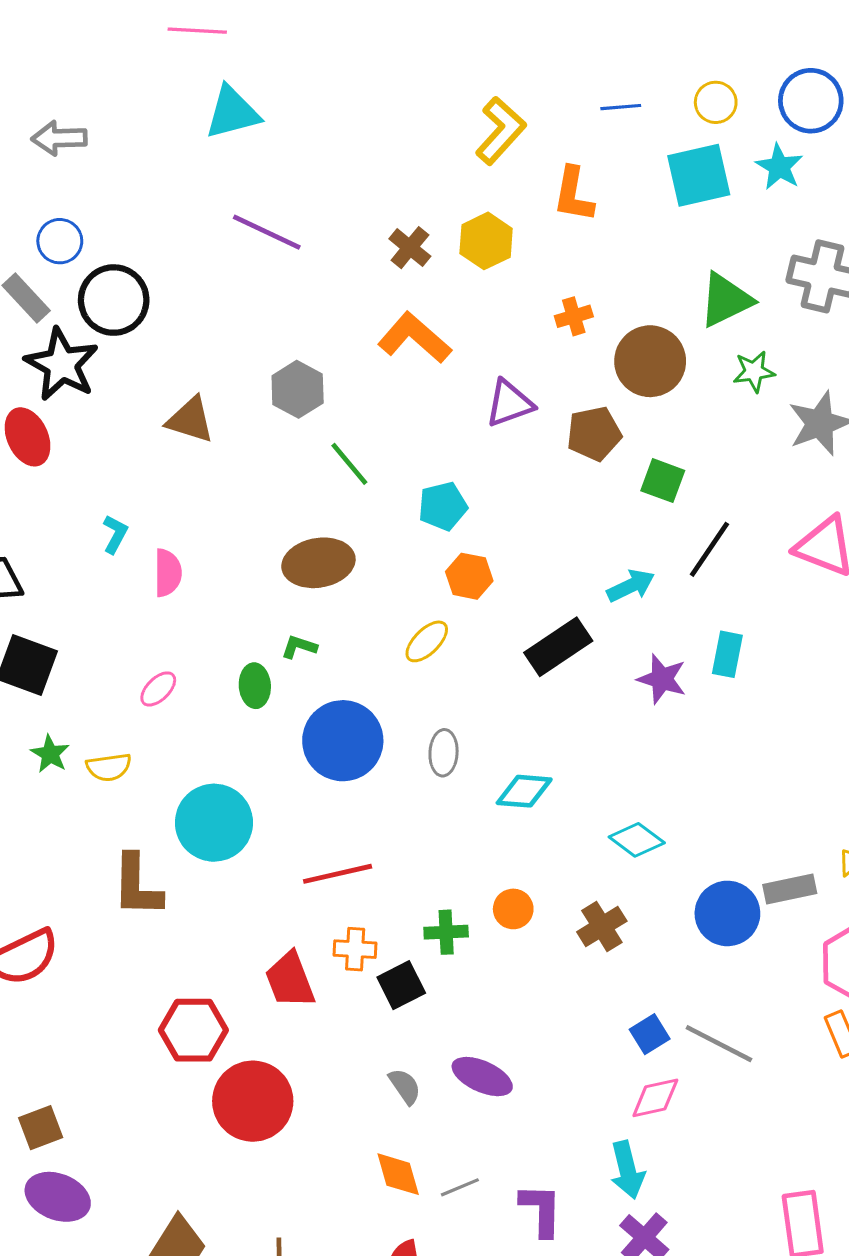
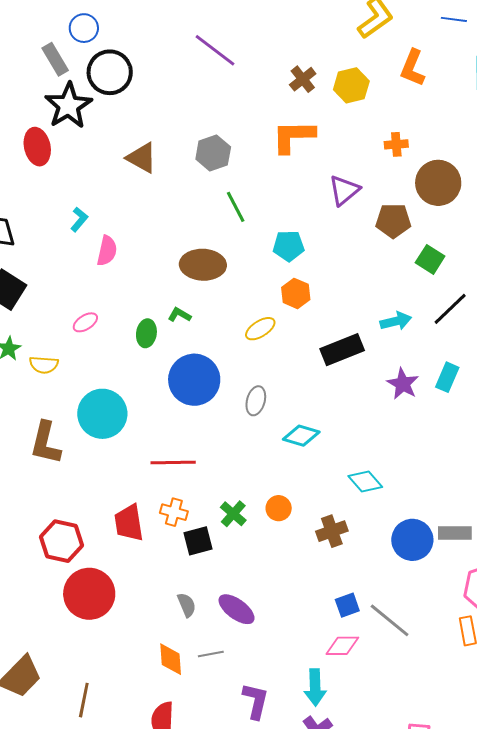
orange L-shape: (414, 338) -> (293, 136), turned -54
purple triangle: (509, 403) -> (344, 190), turned -32
green cross: (446, 932) -> (233, 514), turned 32
gray line: (460, 1187) -> (211, 654), moved

